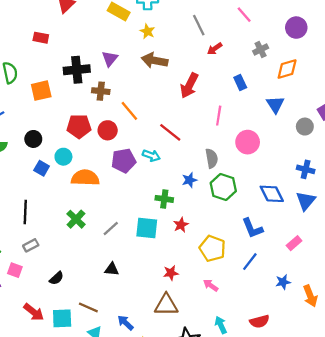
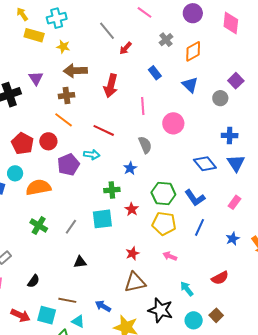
brown cross: (101, 91) -> (66, 96), moved
red pentagon: (79, 126) -> (23, 144), turned -30
green hexagon: (223, 187) -> (163, 193), moved
cyan square: (62, 318) -> (47, 315), turned 30

